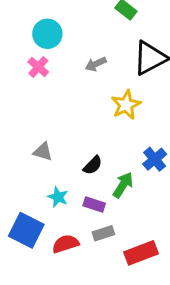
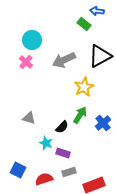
gray arrow: (96, 64) -> (64, 60), size x1.6
green arrow: (123, 185) -> (80, 115), moved
cyan star: (58, 197) -> (46, 143), moved
blue square: (26, 230) -> (18, 170), size x0.7

